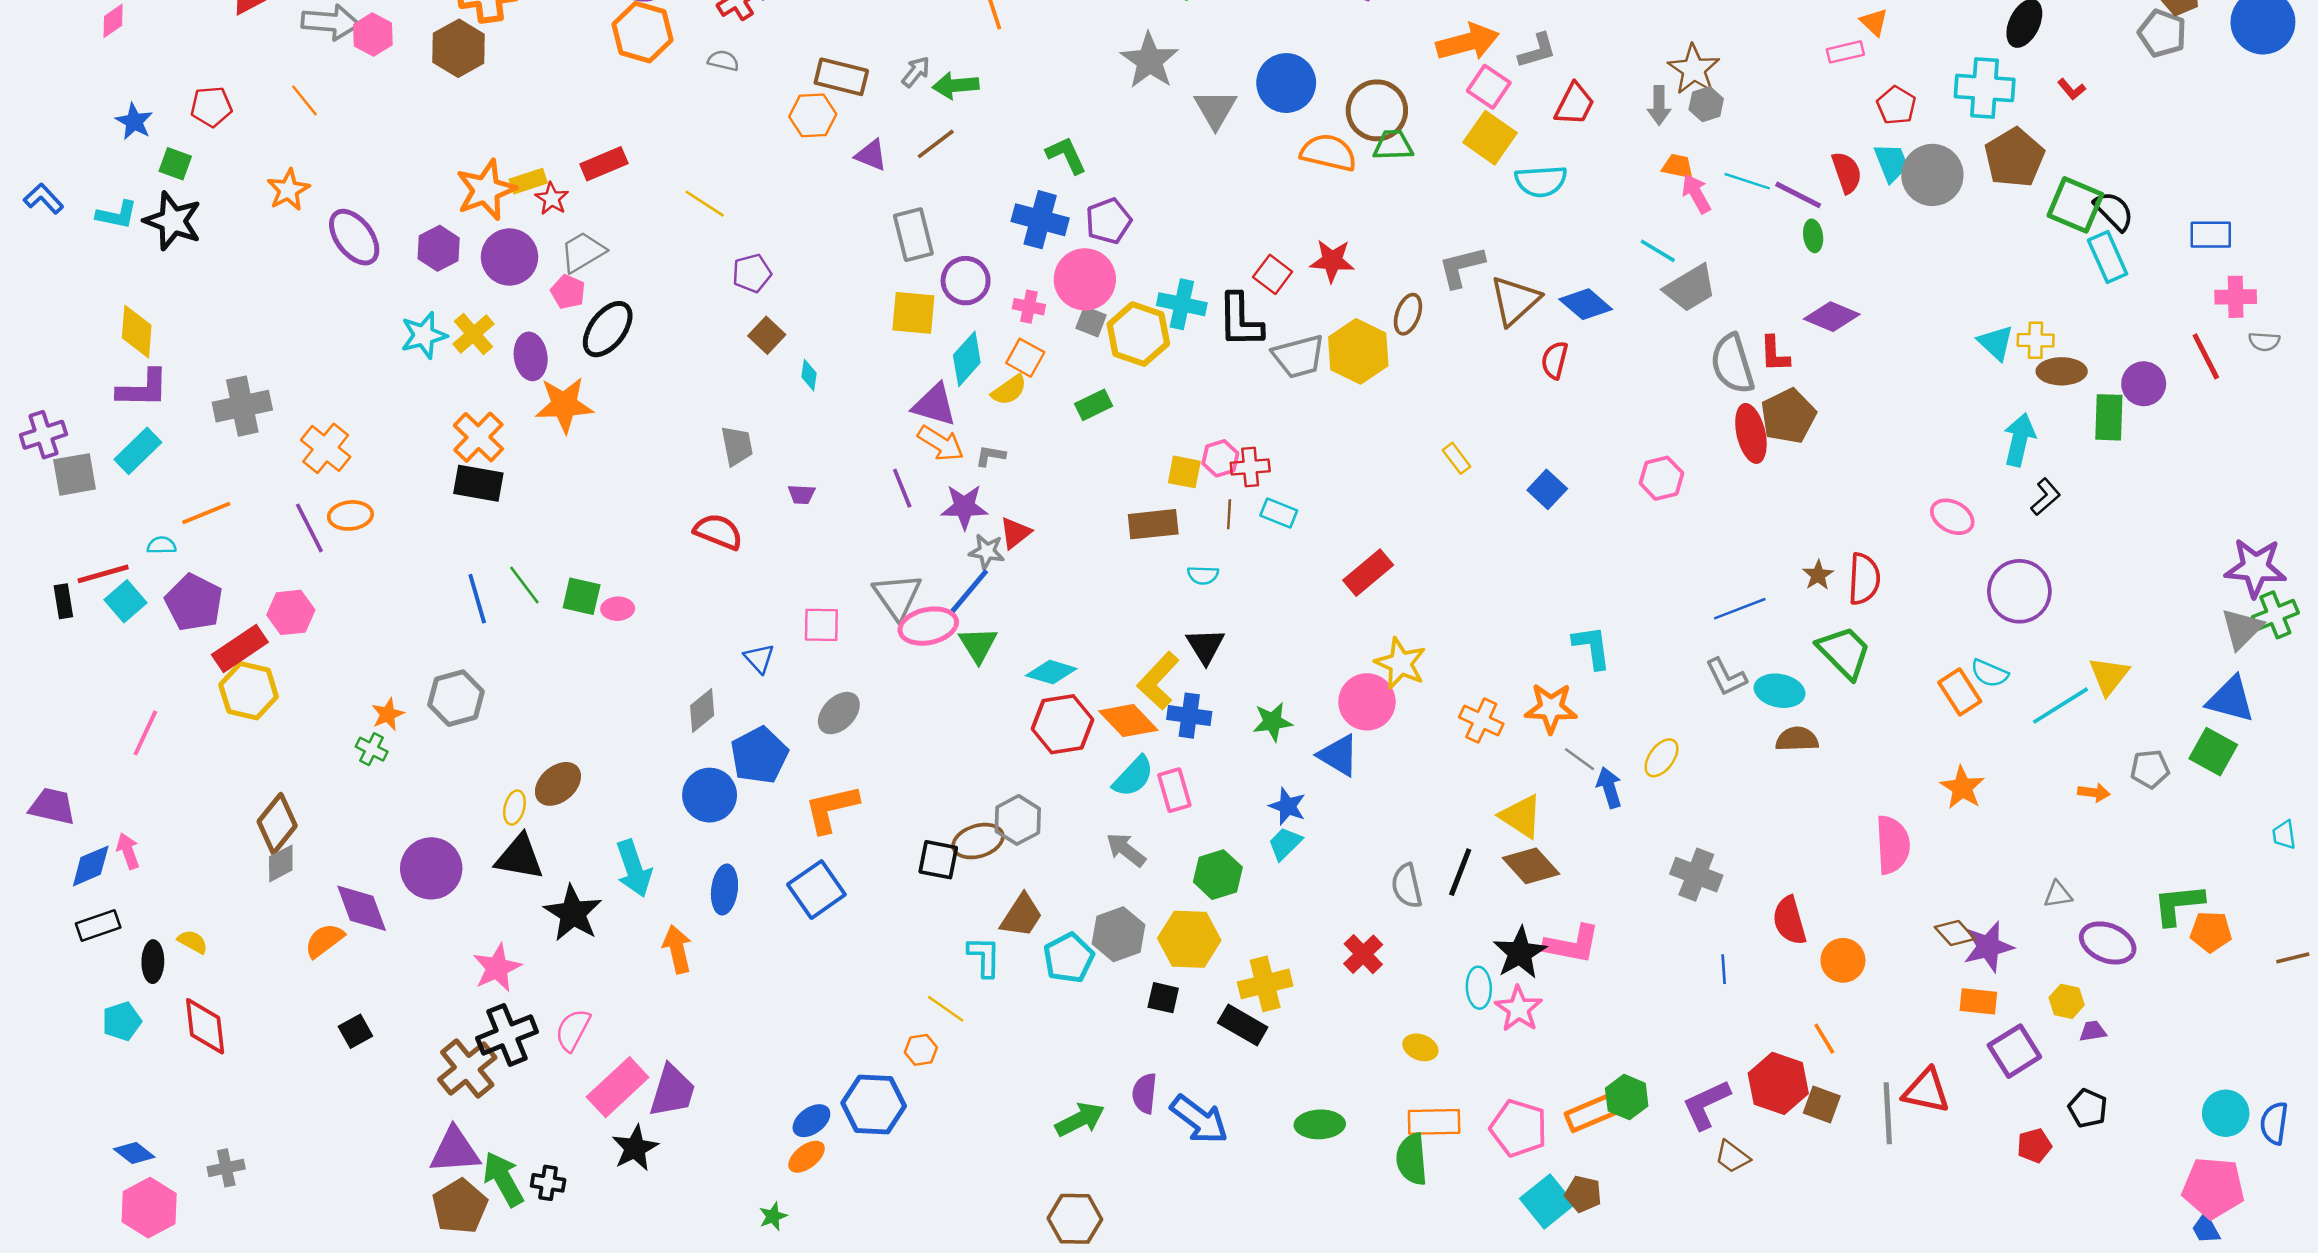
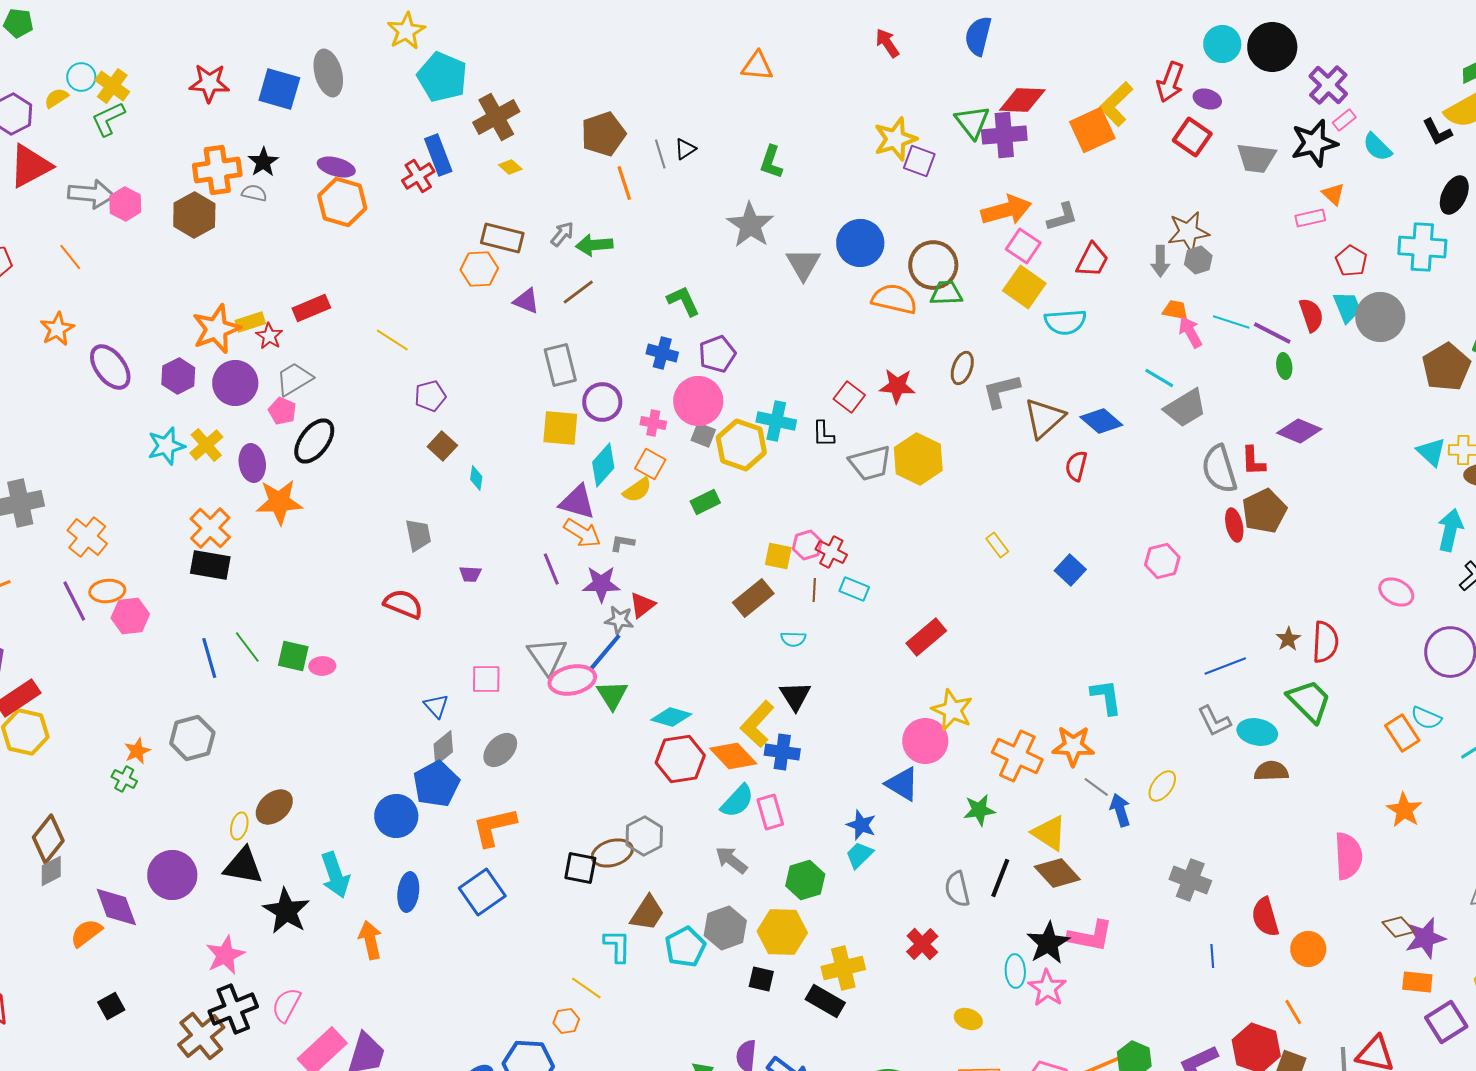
gray semicircle: (723, 61) -> (254, 193), moved
brown star: (1694, 69) -> (1188, 232), turned 30
brown pentagon: (2014, 158) -> (1446, 367), moved
blue cross: (1040, 220) -> (662, 353), size x0.7
brown ellipse: (1408, 314) -> (962, 368), moved
black L-shape: (1240, 320) -> (823, 434), size x0.6
red ellipse: (1751, 433) -> (1234, 525), size x0.7
red cross: (1250, 467) -> (831, 552), turned 32
brown rectangle: (1153, 524) -> (753, 598), turned -33
pink hexagon: (291, 612) -> (130, 616), moved
gray diamond: (702, 711) -> (443, 748), moved
orange cross: (1481, 721) -> (1017, 756), size x1.4
green star: (1273, 722) -> (979, 810), moved

